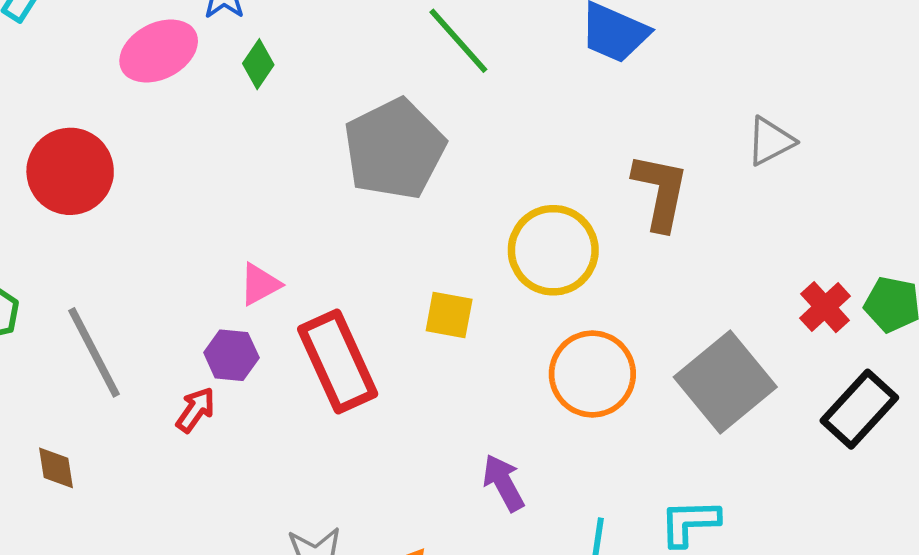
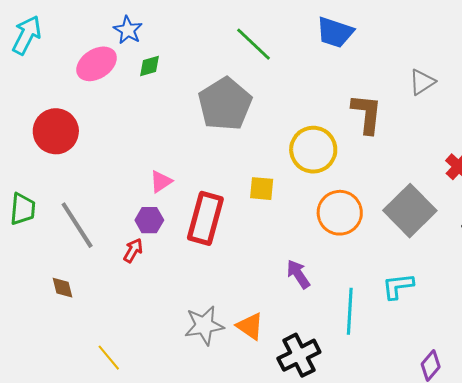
green diamond: (258, 64) -> (149, 66), turned 45
red rectangle: (338, 362) -> (205, 218), turned 45

